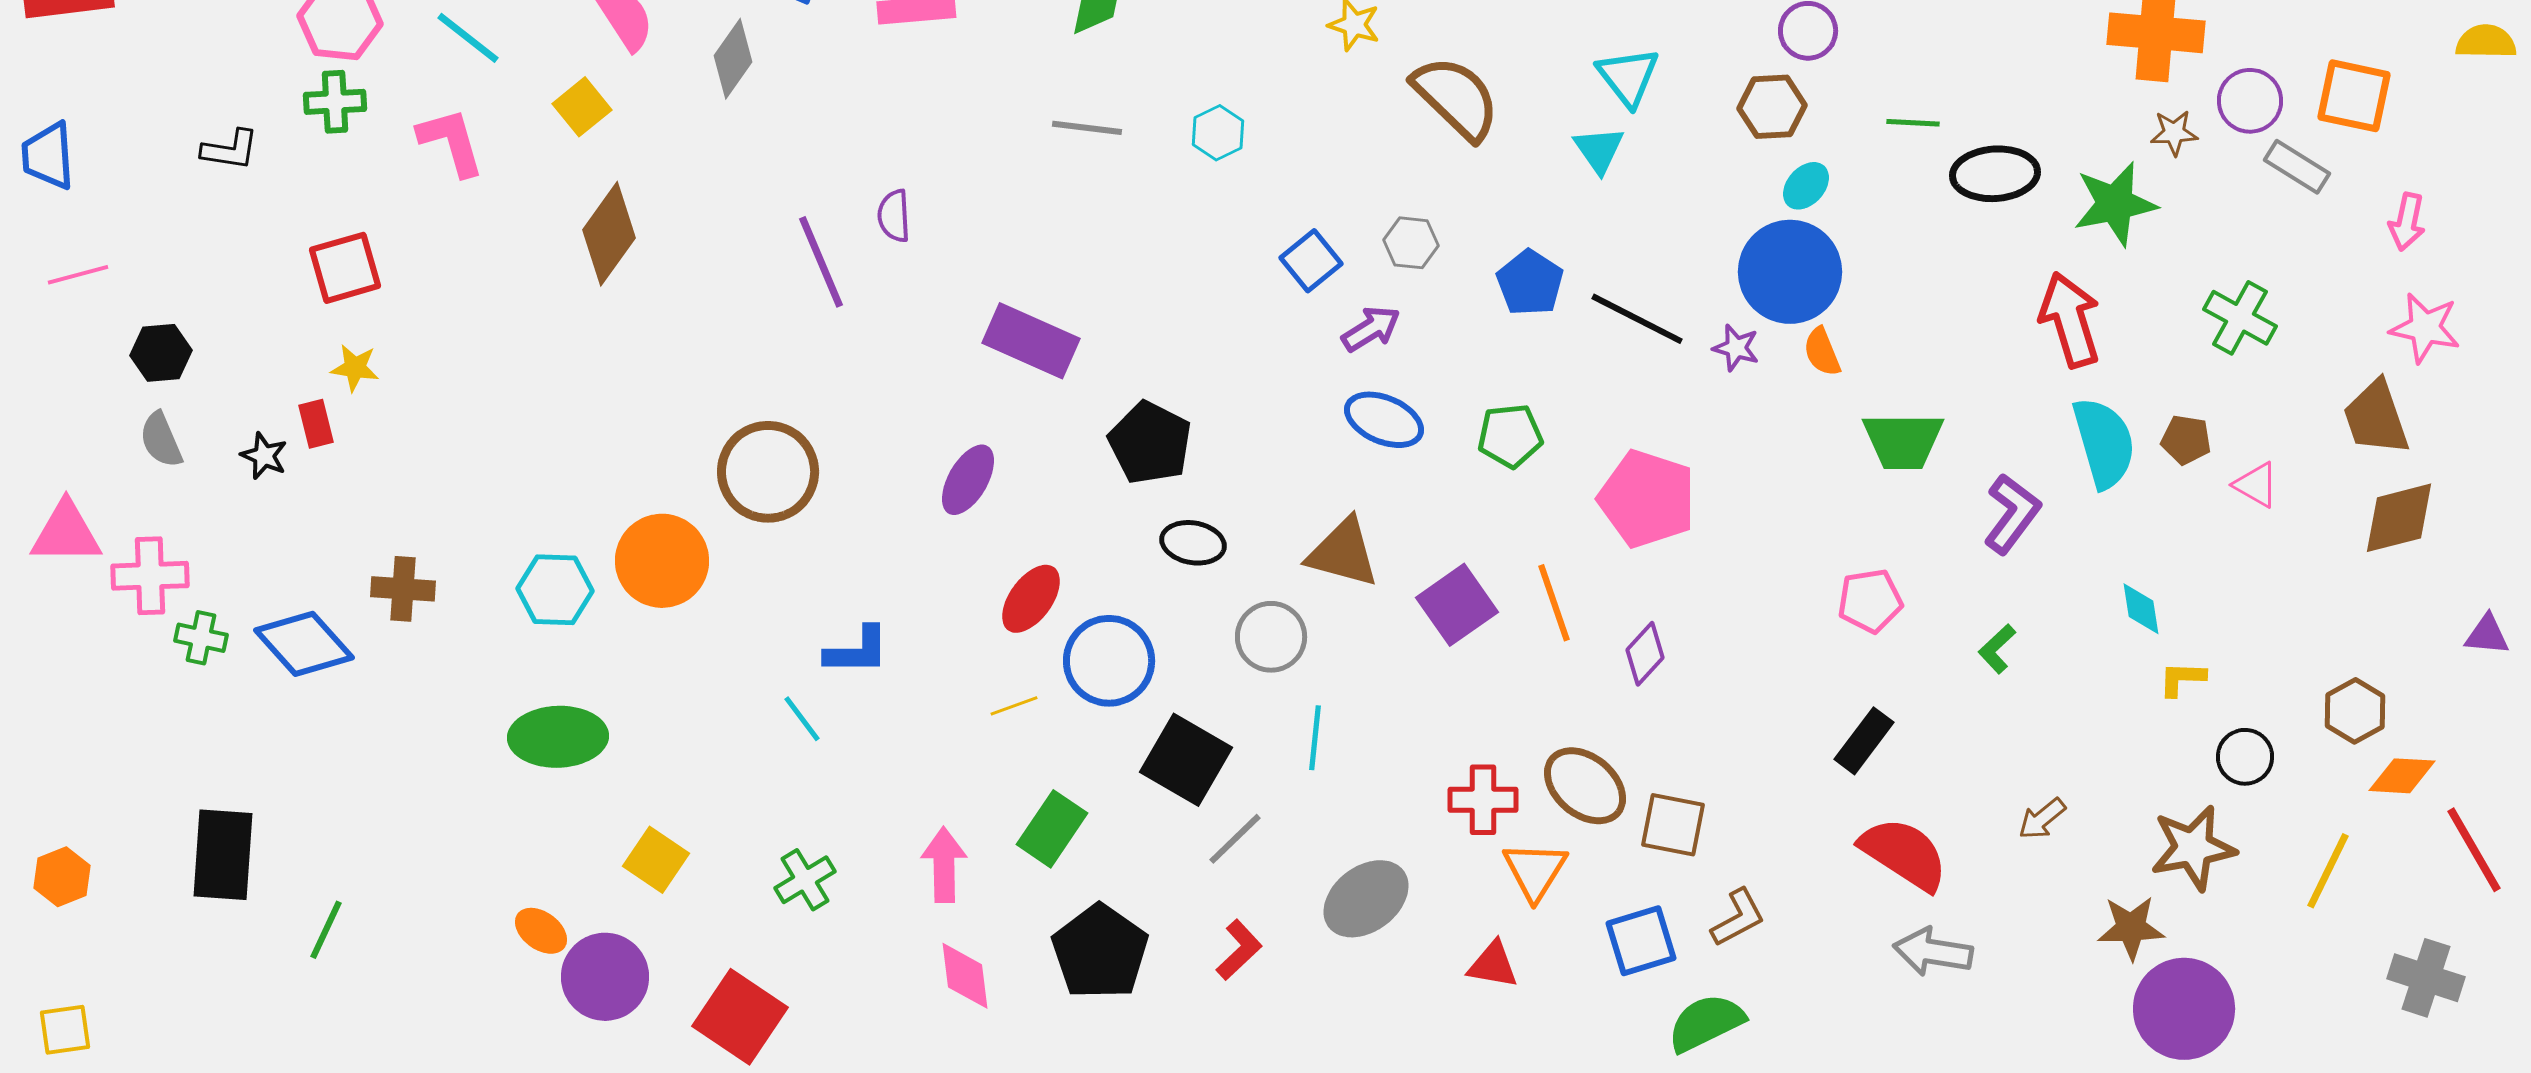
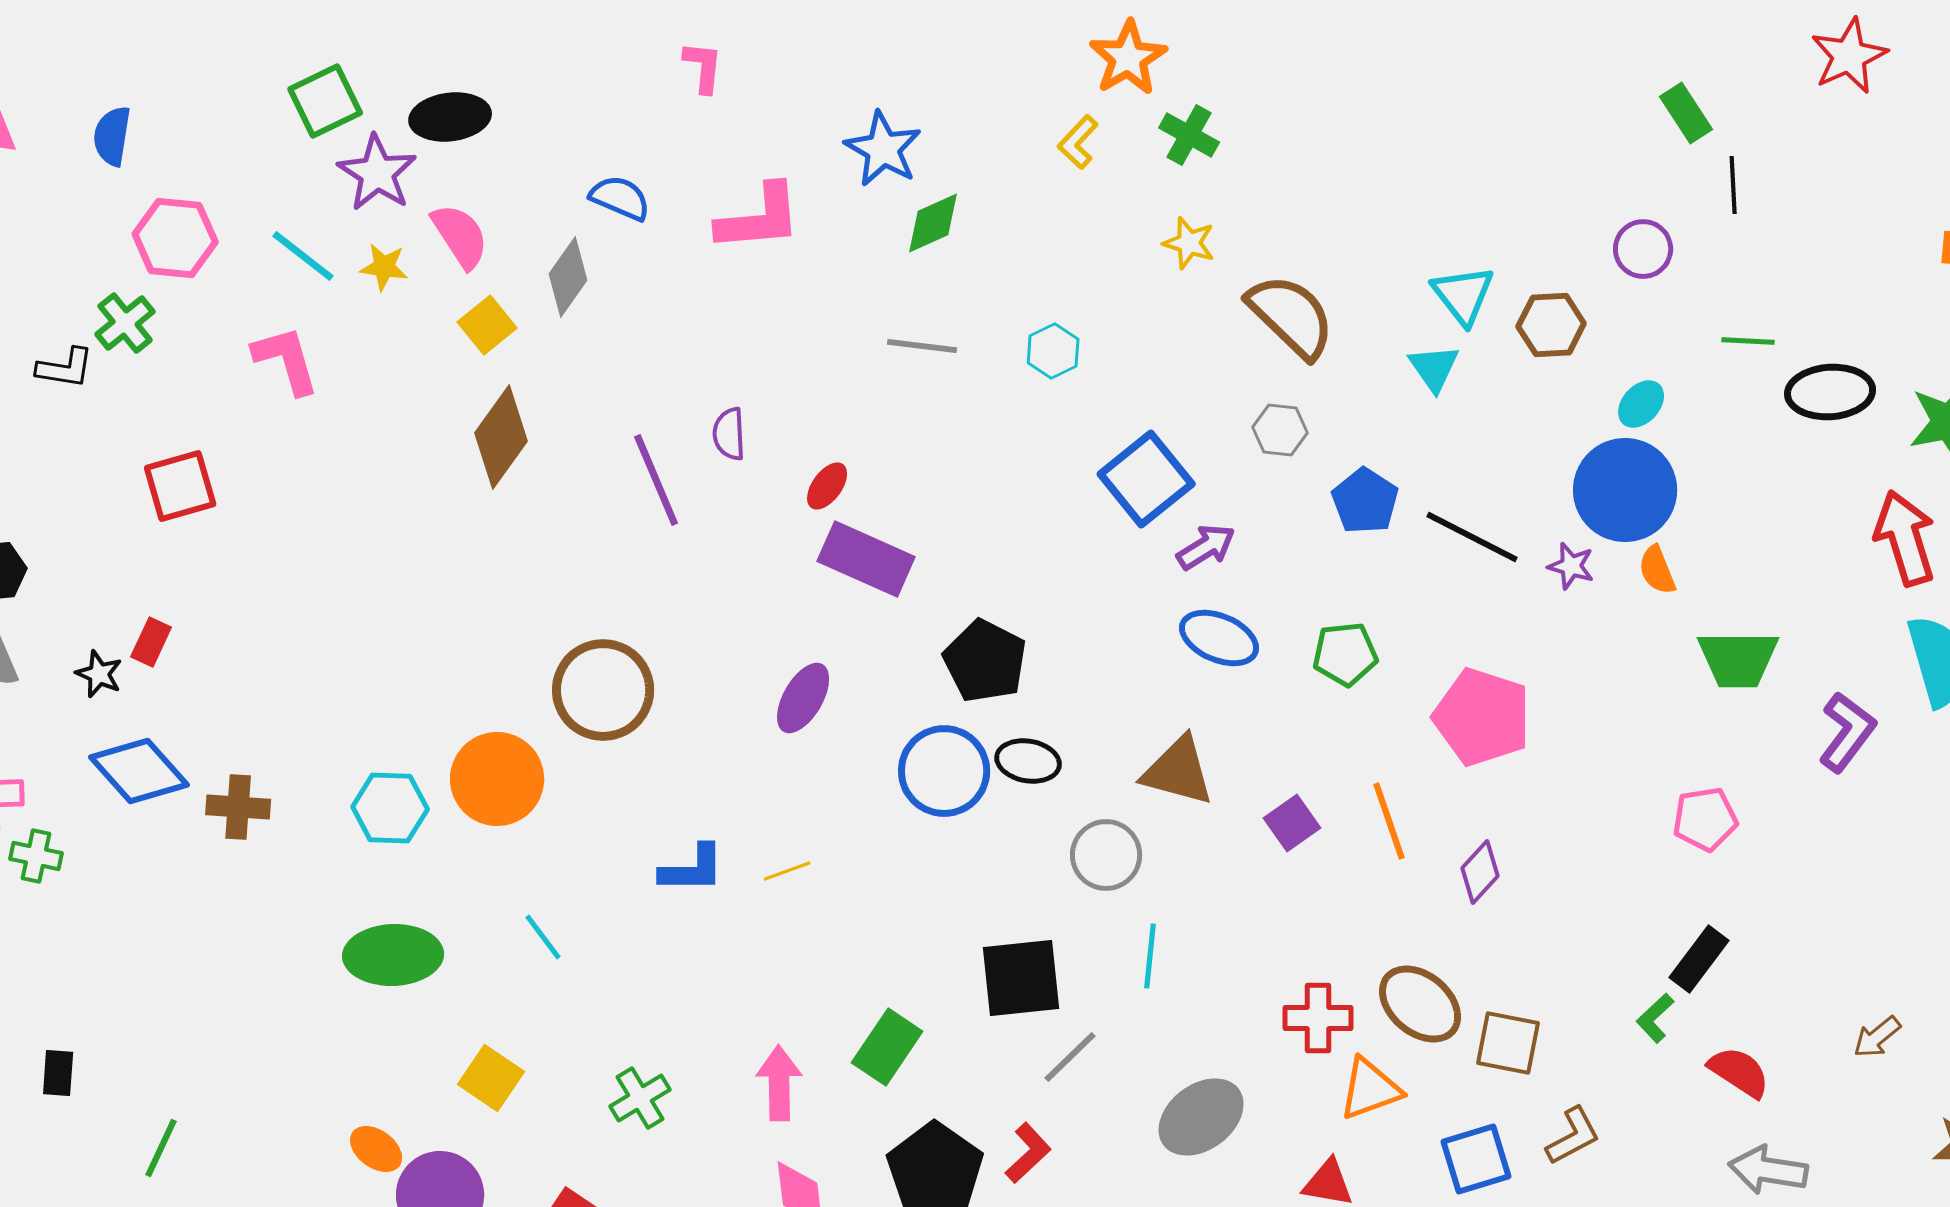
green cross: (335, 102) -> (125, 323), moved, turned -36
yellow square: (582, 107) -> (487, 325), moved
brown hexagon: (1772, 107) -> (1551, 325), moved
brown diamond: (609, 234) -> (501, 437), moved
gray hexagon: (1411, 243) -> (1280, 430), moved
blue square: (1311, 261) -> (1146, 479), size x1.5
yellow star: (355, 368) -> (384, 267), moved
red rectangle: (316, 424) -> (151, 642), turned 39
red ellipse: (1031, 599) -> (827, 486), moved, size x0.7
purple square: (1457, 605) -> (1292, 823), size x0.7
blue diamond: (304, 644) -> (139, 771), moved
green L-shape: (1997, 649) -> (1655, 1018), moved
blue circle: (1109, 661) -> (944, 771), moved
yellow line: (1014, 706) -> (787, 871), moved
cyan line: (802, 719) -> (543, 937), moved
black square: (1186, 760) -> (1021, 978), turned -36
red semicircle: (1904, 854) -> (1739, 1072), size x0.7
black rectangle: (223, 855) -> (58, 1073), size x0.5
orange triangle: (1535, 871) -> (1370, 1089), turned 38
red L-shape: (1239, 950) -> (1028, 1153), moved

